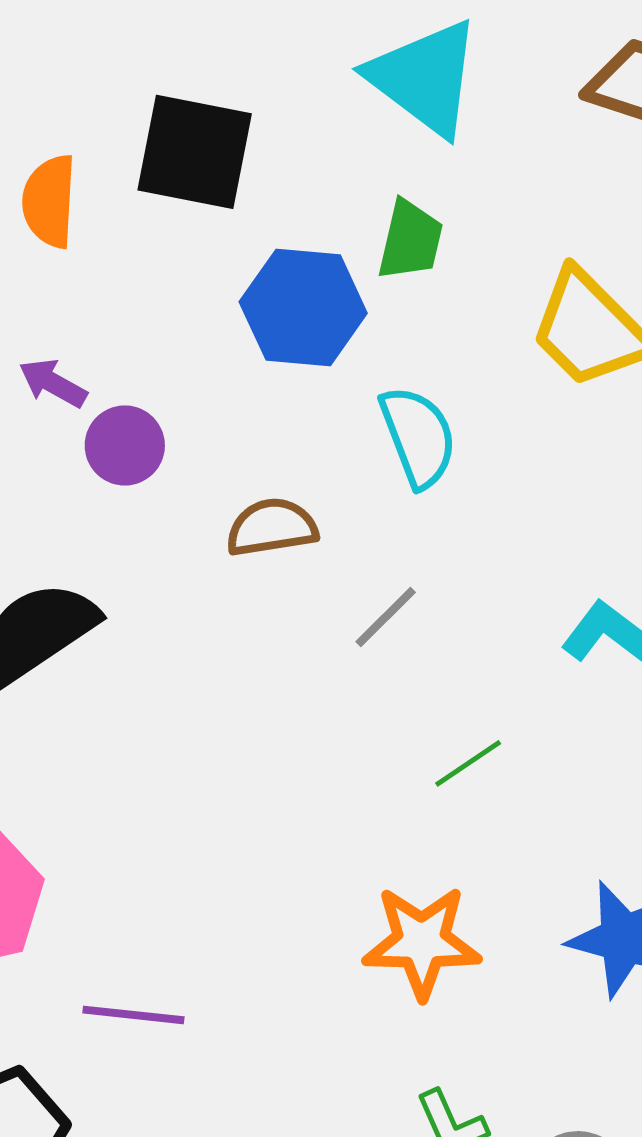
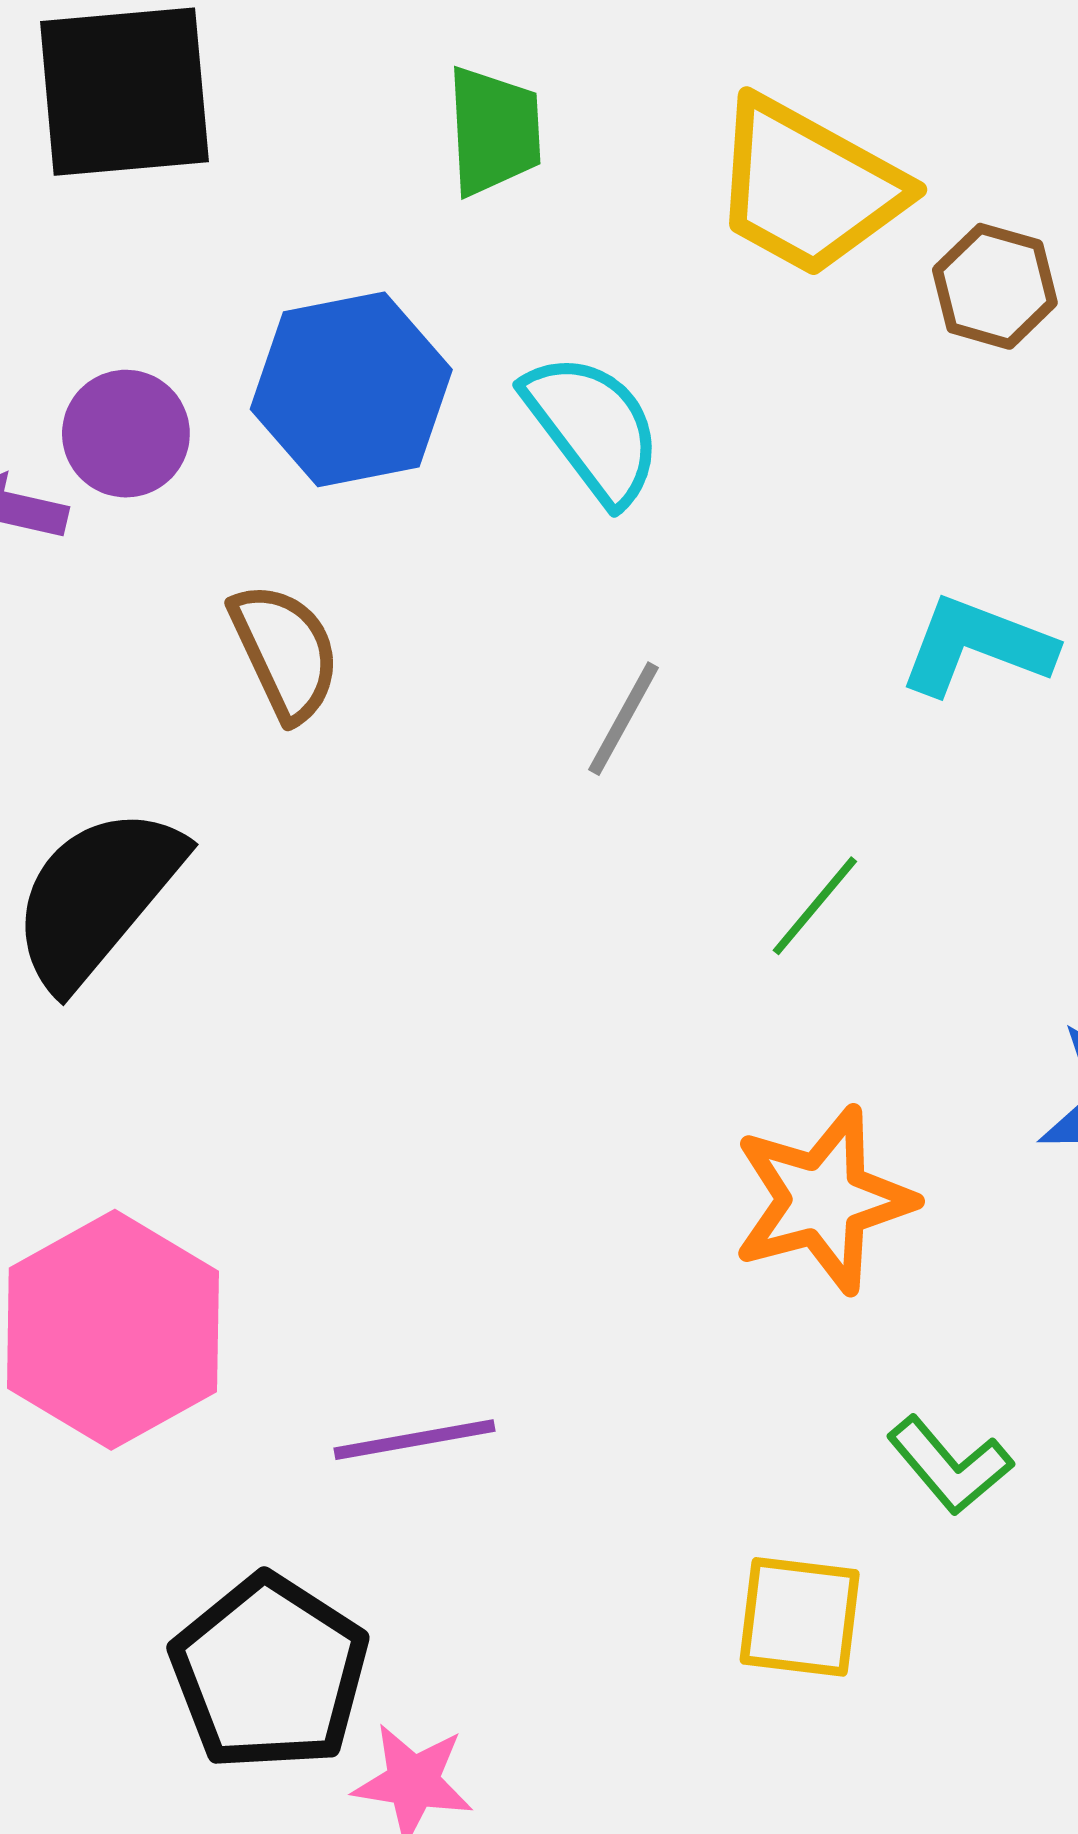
blue hexagon: (303, 307) -> (351, 389), moved
purple circle: (125, 445) -> (126, 434), moved
brown semicircle: (272, 527) -> (285, 652), moved, turned 90

